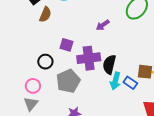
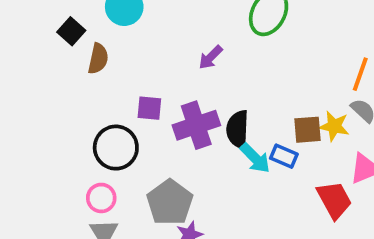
black circle: (45, 62) -> (116, 148), size x1.5
gray pentagon: (68, 81) -> (170, 202), moved
cyan arrow: (115, 81) -> (255, 158), turned -48

